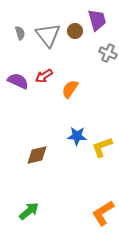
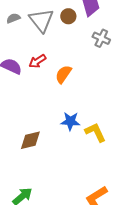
gray semicircle: (20, 33) -> (13, 18), turned -96
yellow L-shape: (102, 147) -> (95, 132), turned 85

